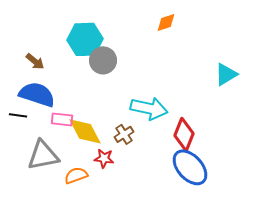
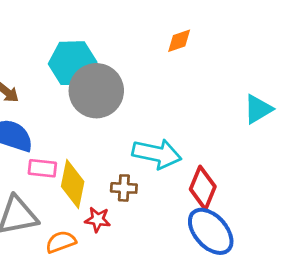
gray circle: (103, 60) -> (96, 91), size x1.5
yellow diamond: (85, 131) -> (73, 184), turned 39
brown cross: (124, 134) -> (124, 188), turned 36

